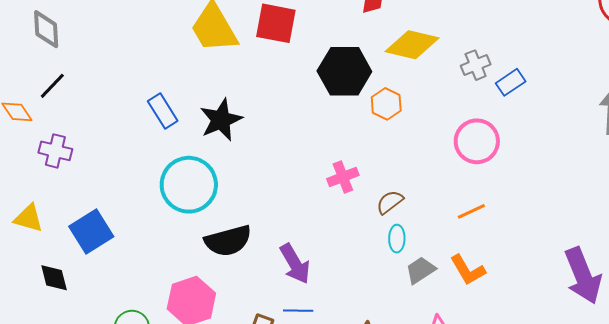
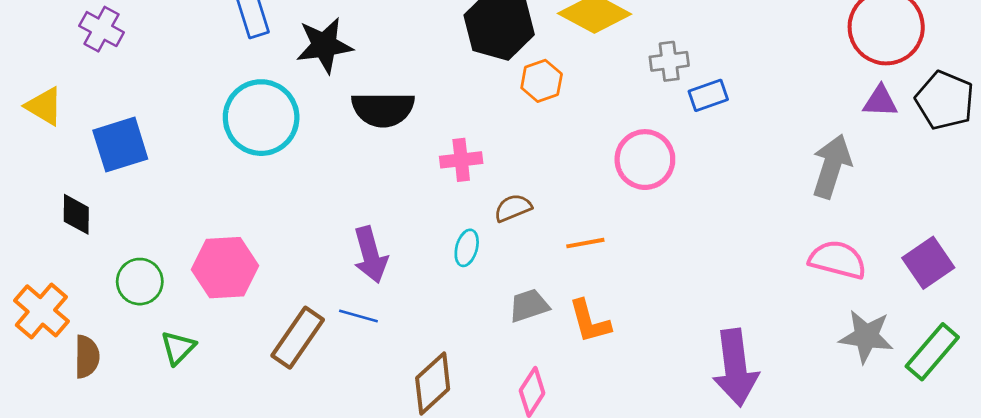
orange line: (471, 211) -> (585, 243), moved
cyan ellipse: (397, 239) -> (467, 248), moved
black semicircle: (228, 241) -> (383, 109), moved
black diamond: (54, 278) -> (76, 214), moved

